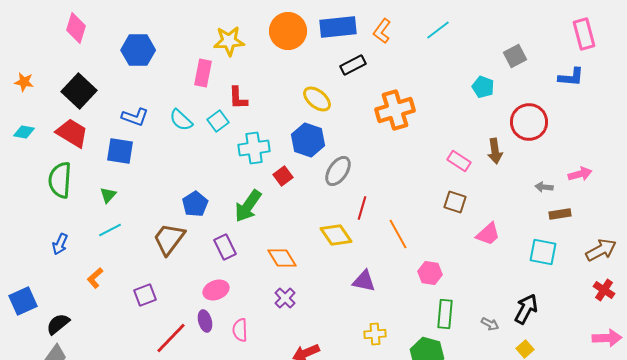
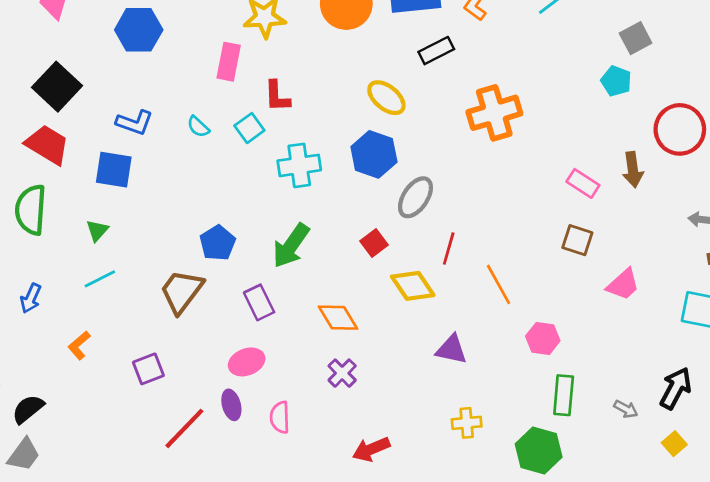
gray square: (515, 56) -> (636, 38), moved
cyan semicircle: (181, 120) -> (198, 127), size x0.7
red square: (283, 176) -> (374, 243), moved

